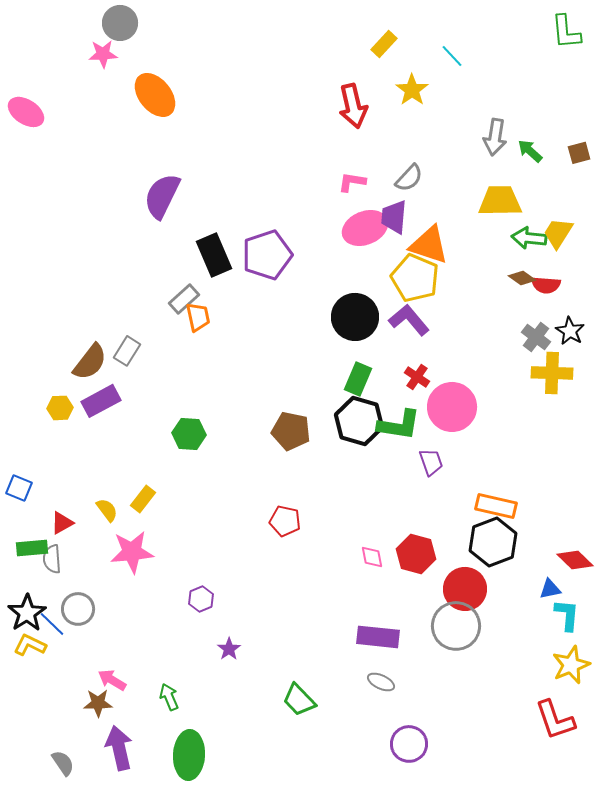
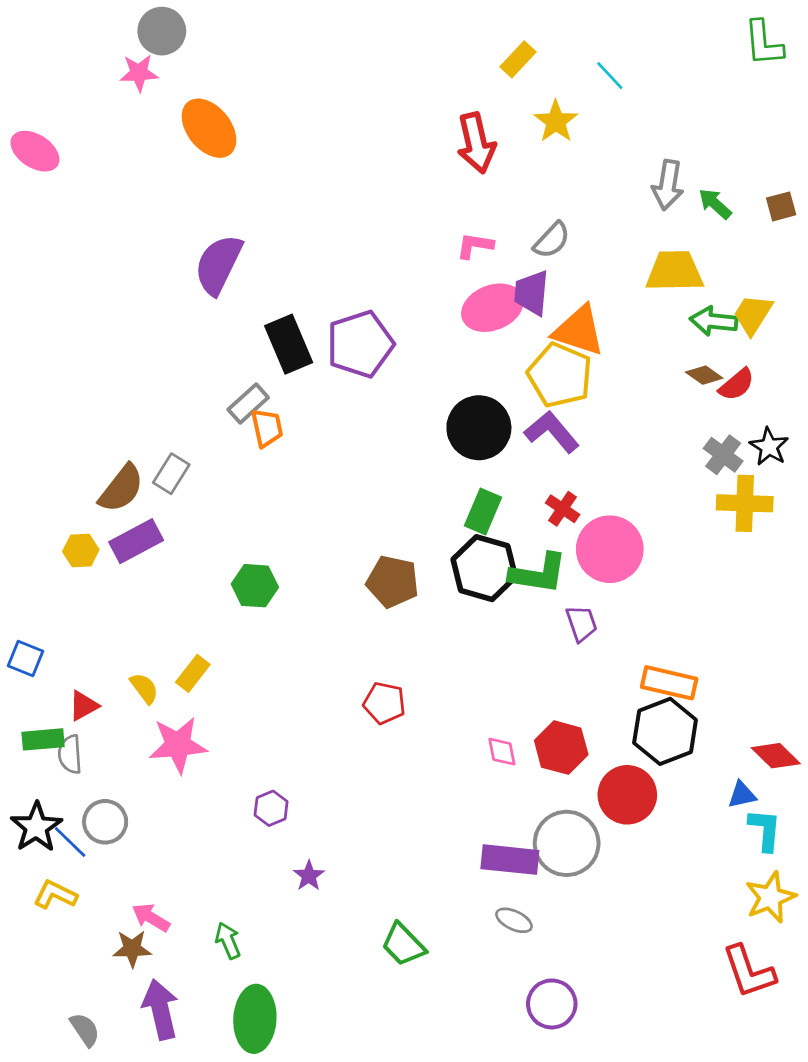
red semicircle: (546, 285) -> (737, 385), turned -44
gray circle: (456, 626) -> (567, 843), moved
yellow L-shape: (30, 645) -> (55, 895), moved

